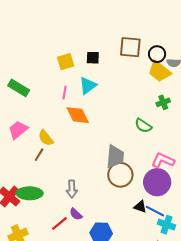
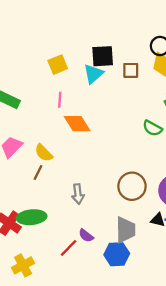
brown square: (130, 47) -> (131, 70), moved, size x0.7
black square: (93, 58) -> (103, 56), moved, size x1.5
cyan triangle: (88, 85) -> (93, 74), moved
gray trapezoid: (115, 157) -> (125, 230), moved
gray arrow: (72, 189) -> (78, 194), moved

